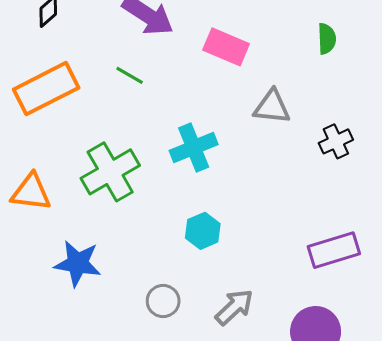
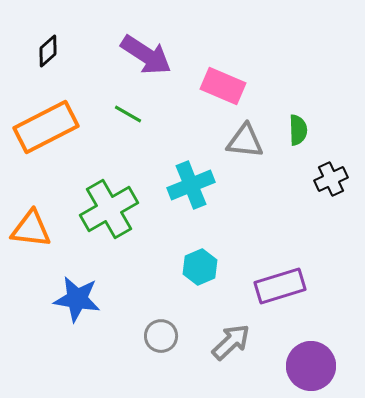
green semicircle: (327, 39) -> (298, 130), moved
gray triangle: (272, 107) -> (245, 141), moved
purple rectangle: (334, 250) -> (280, 286), moved

